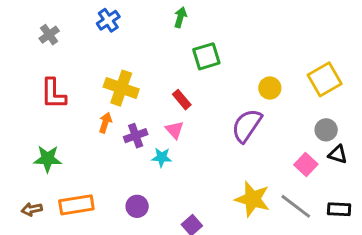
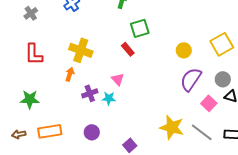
red rectangle: (182, 100) -> (128, 49), moved
purple semicircle: (247, 126) -> (191, 79), moved
purple cross: (136, 136) -> (90, 93), moved

